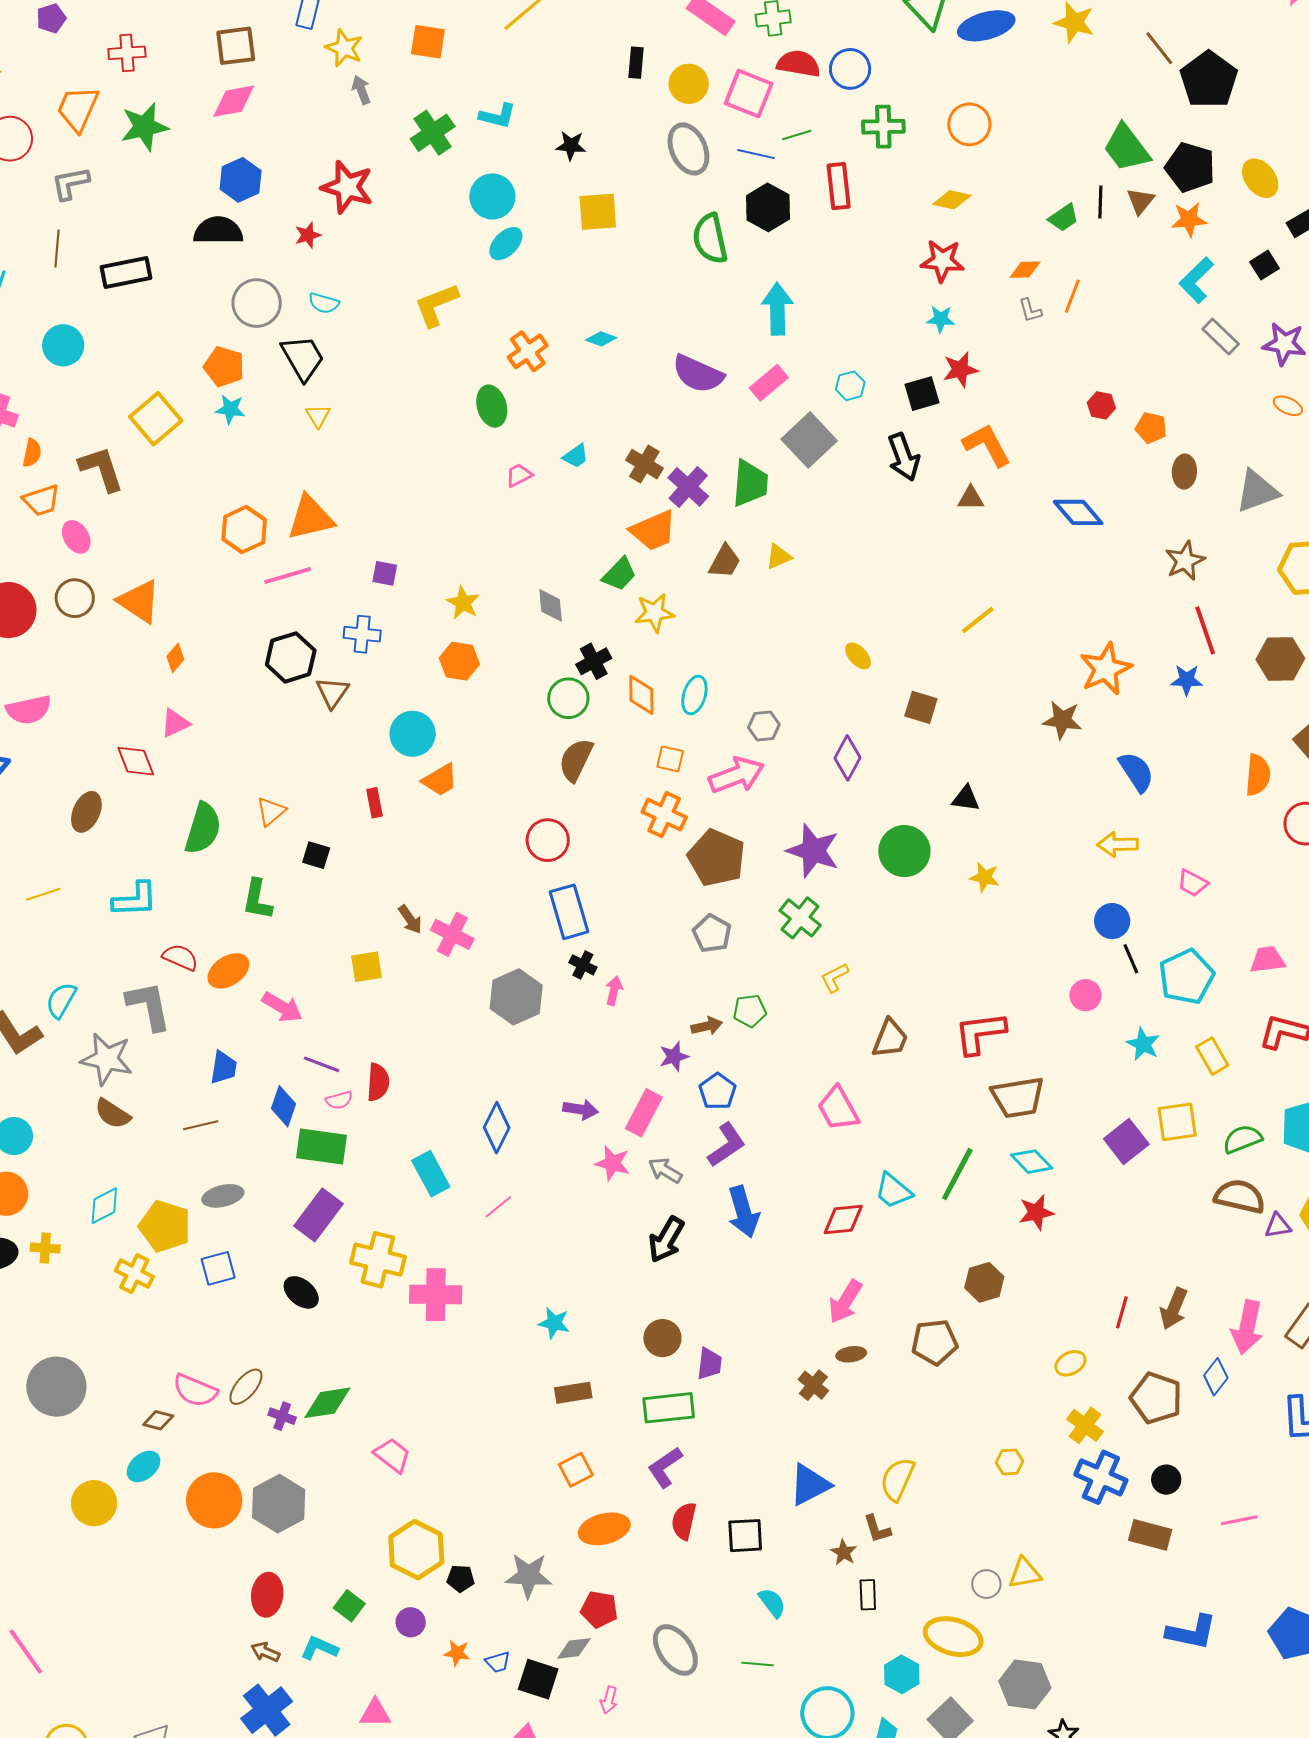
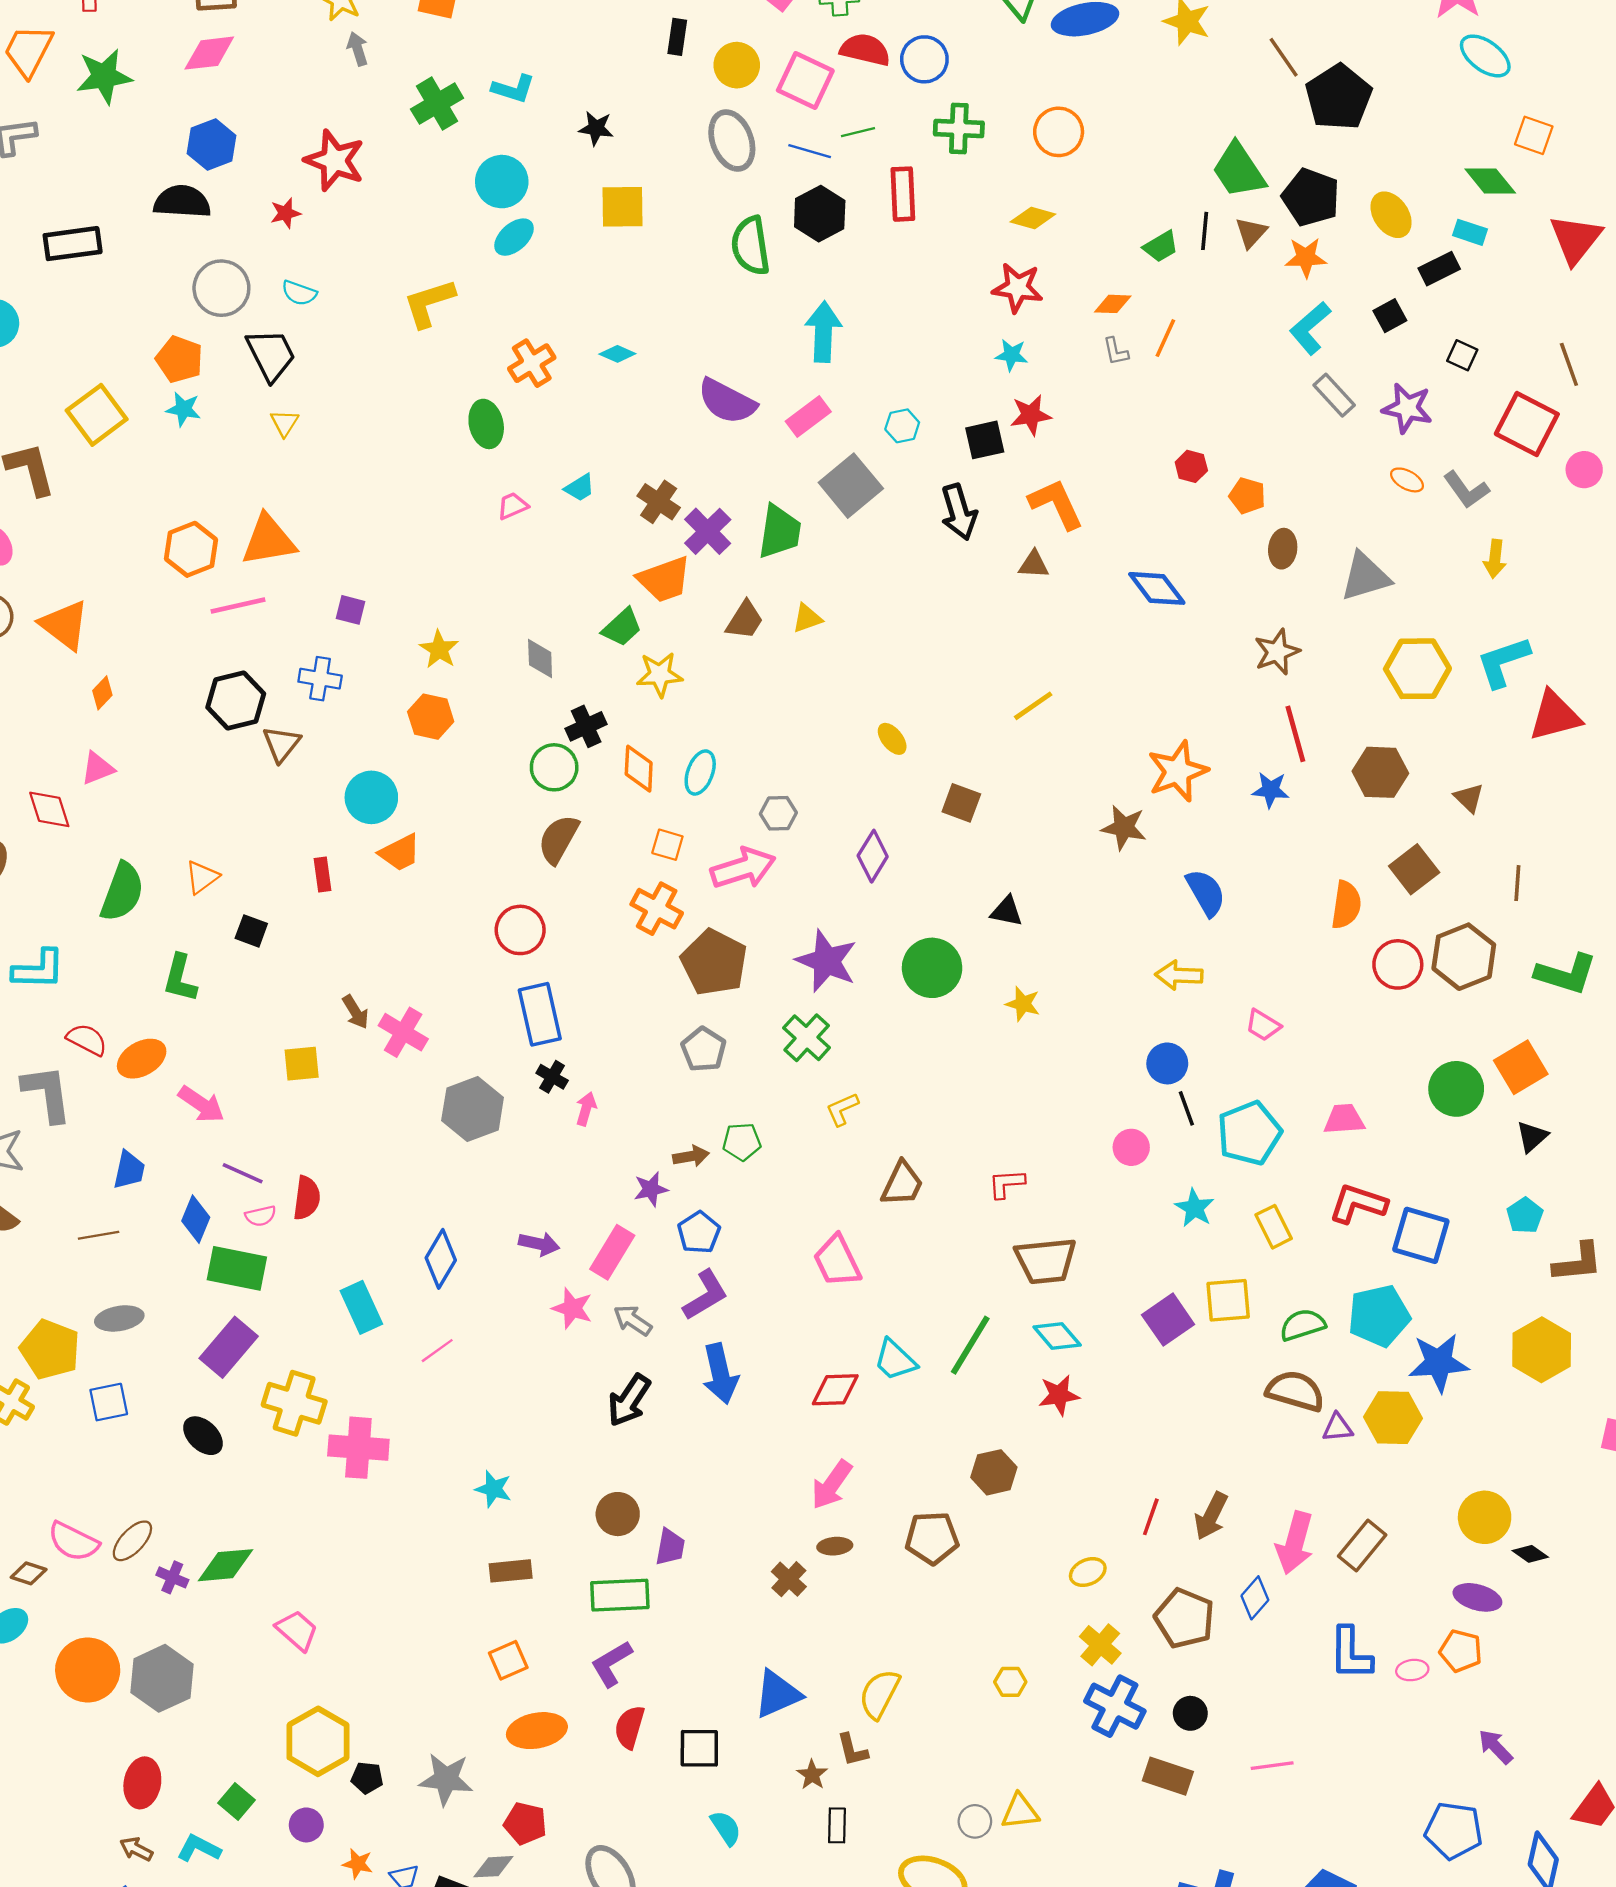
red L-shape: (980, 1033) -> (1007, 1184), size x0.6

